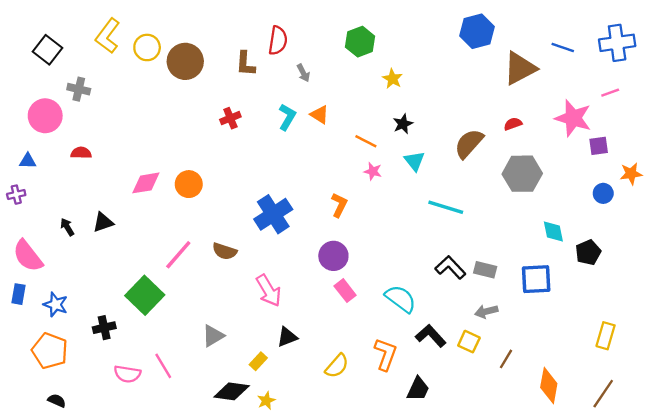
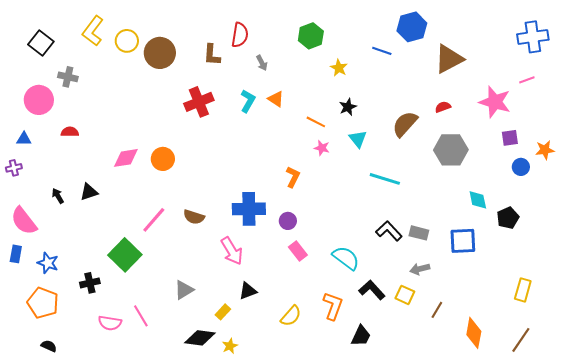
blue line: (563, 47) -> (382, 51), moved
red cross: (230, 118) -> (199, 102), size x1.6
purple square: (599, 146) -> (510, 138), moved
blue cross: (273, 214) -> (249, 209), moved, turned 32
purple circle: (333, 256) -> (288, 221), size x0.7

